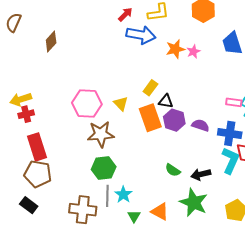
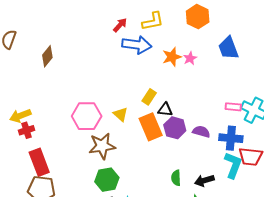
green semicircle: (173, 170) -> (176, 178), turned 56

